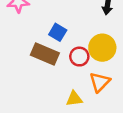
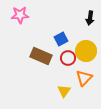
blue square: (58, 32) -> (61, 39), moved, turned 32
yellow triangle: (74, 99) -> (64, 91), turned -48

